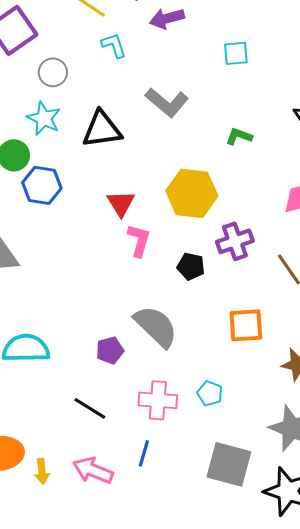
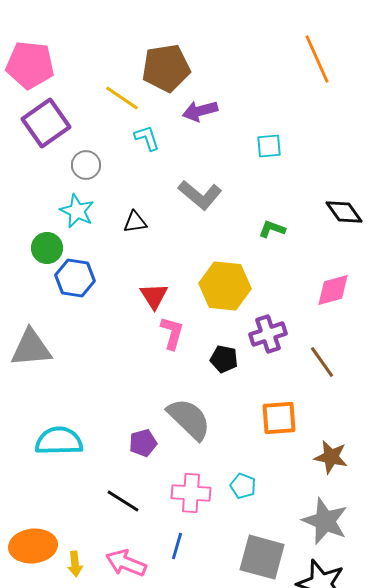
black triangle: (102, 129) -> (135, 222), size x0.6

